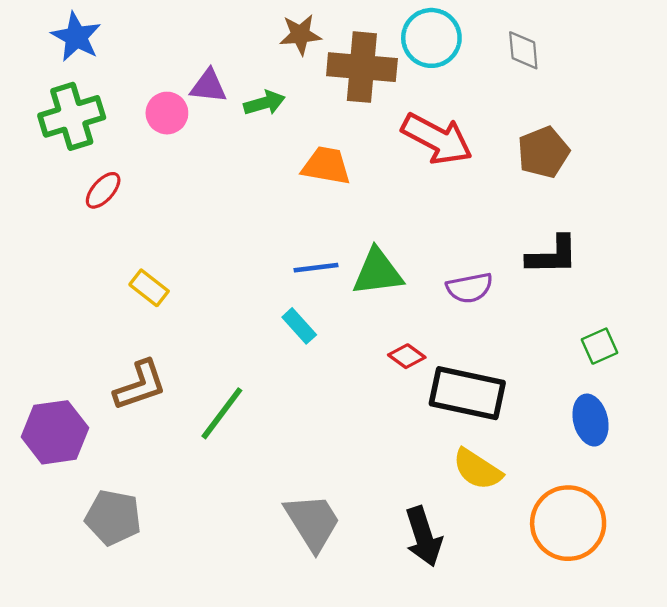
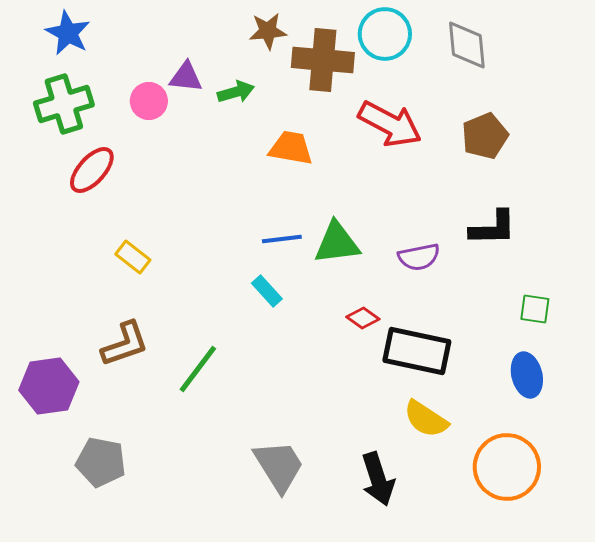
gray diamond: (523, 50) -> (467, 45), size x1.4
red ellipse: (103, 190) -> (92, 170), size x1.4
green square: (599, 346) -> (535, 309), turned 32

